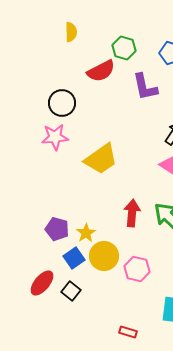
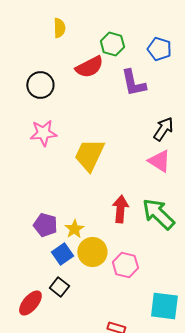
black circle: (62, 103) -> (40, 85), moved
yellow trapezoid: (101, 159) -> (89, 155), turned 150
red ellipse: (42, 283) -> (30, 303), moved

